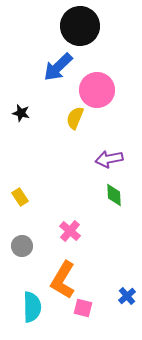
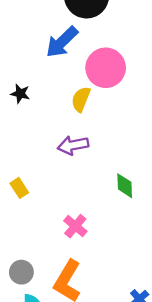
purple arrow: (109, 159) -> (73, 145), moved
gray circle: (22, 246) -> (21, 272), moved

